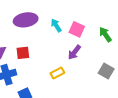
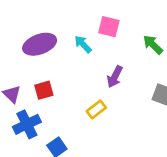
pink square: (77, 29) -> (109, 27), moved

